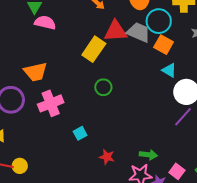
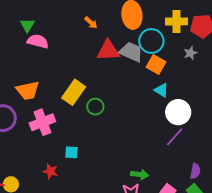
yellow rectangle: (94, 49) -> (74, 92), moved
cyan square: (80, 133) -> (71, 152), turned 32
red star: (107, 157) -> (50, 171), moved

